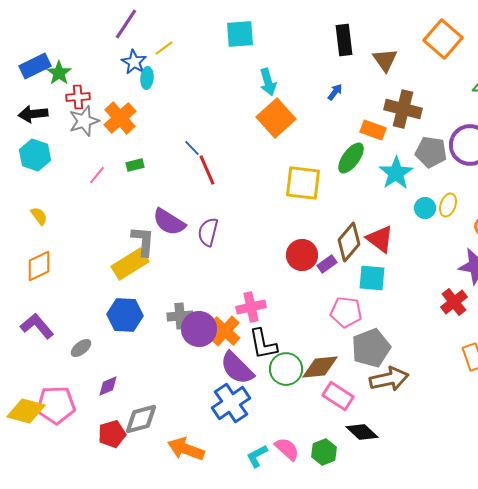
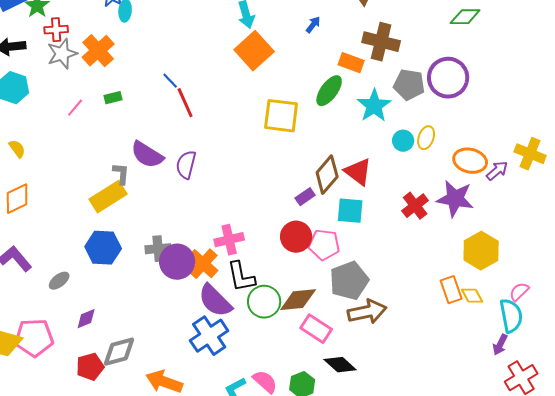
gray L-shape: (143, 241) -> (121, 174), size x0.7
red circle: (302, 255) -> (296, 237), moved
red cross: (454, 302) -> (415, 206), moved

